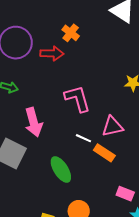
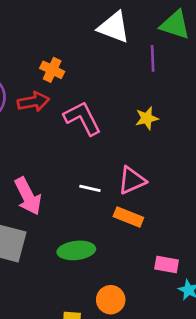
pink L-shape: (78, 99) -> (82, 118), moved
white line: (83, 138) -> (90, 188), moved
green ellipse: (61, 170) -> (76, 250), turned -52

